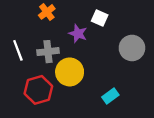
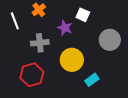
white line: (18, 50) -> (15, 21), moved
yellow circle: (70, 72) -> (72, 60), moved

